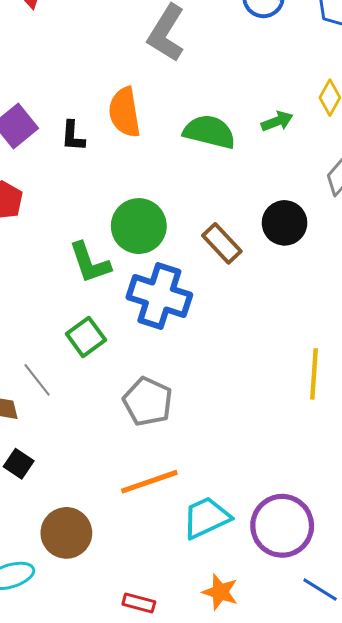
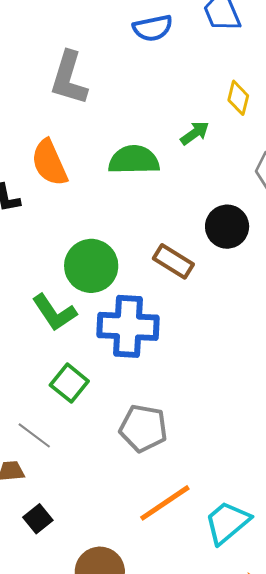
black square: (19, 464) -> (38, 519), turned 32

